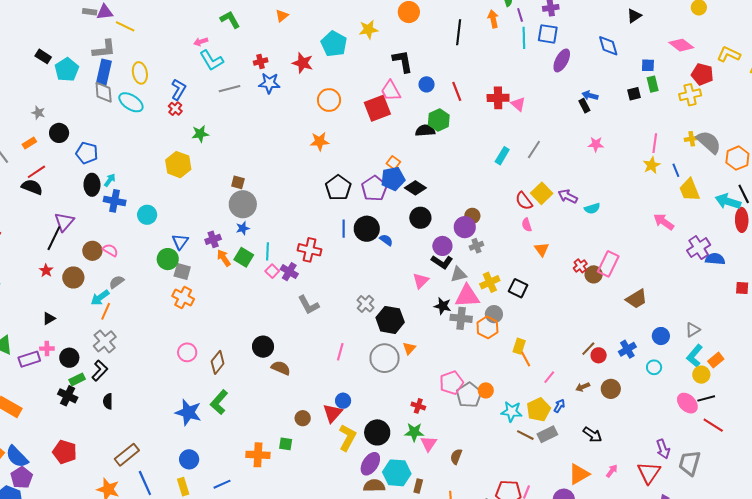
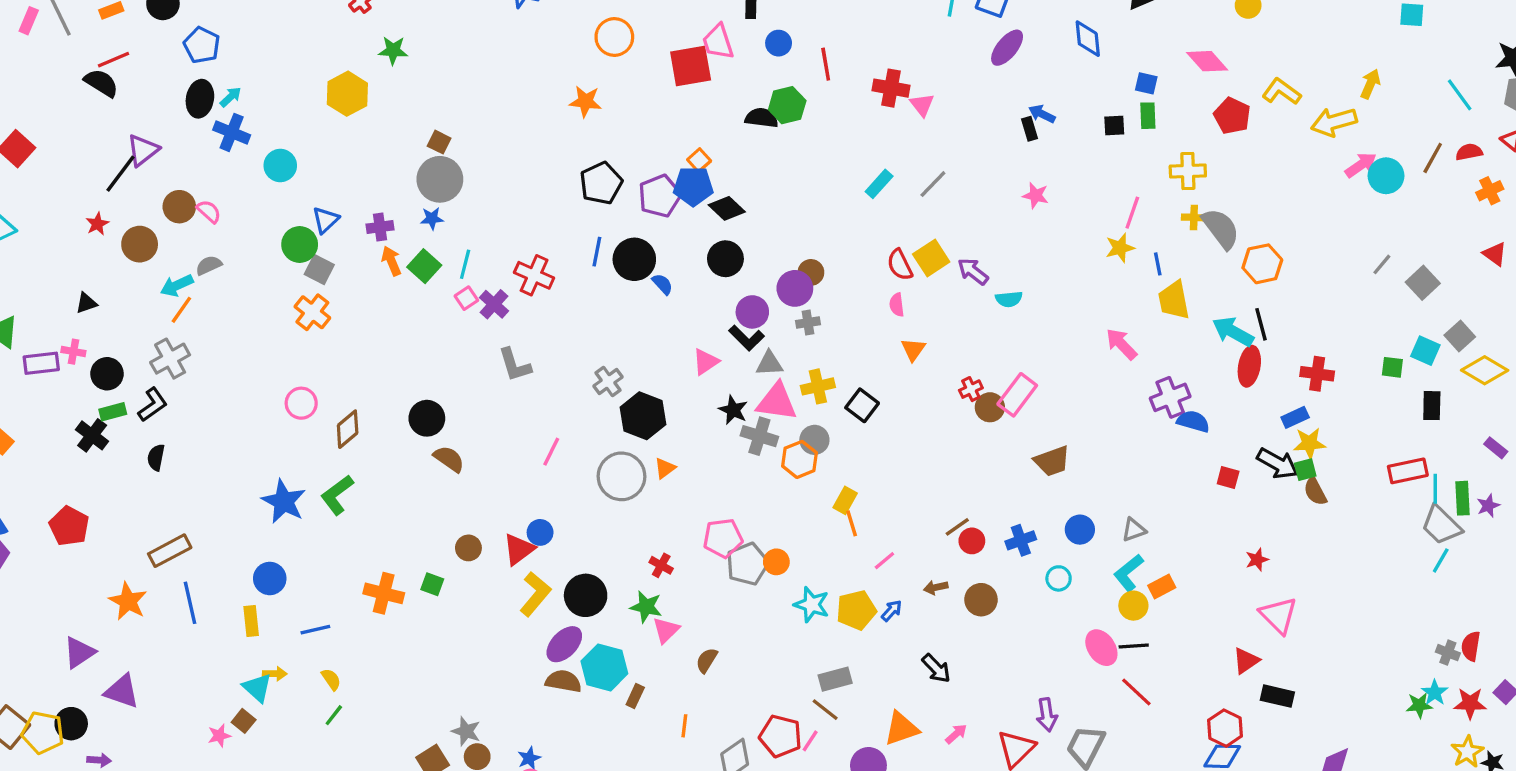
yellow cross: (690, 95) -> (1188, 171), moved
gray rectangle: (547, 434) -> (835, 679), moved
brown line: (525, 435) -> (825, 710), moved

